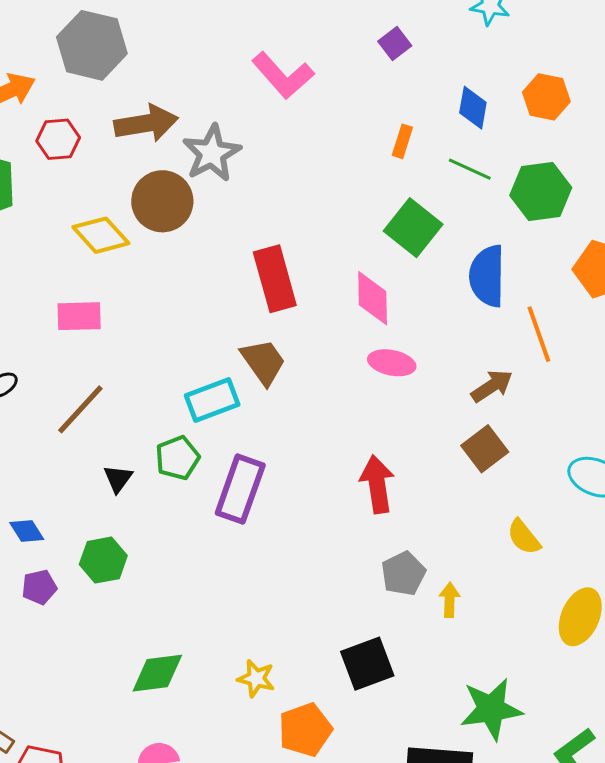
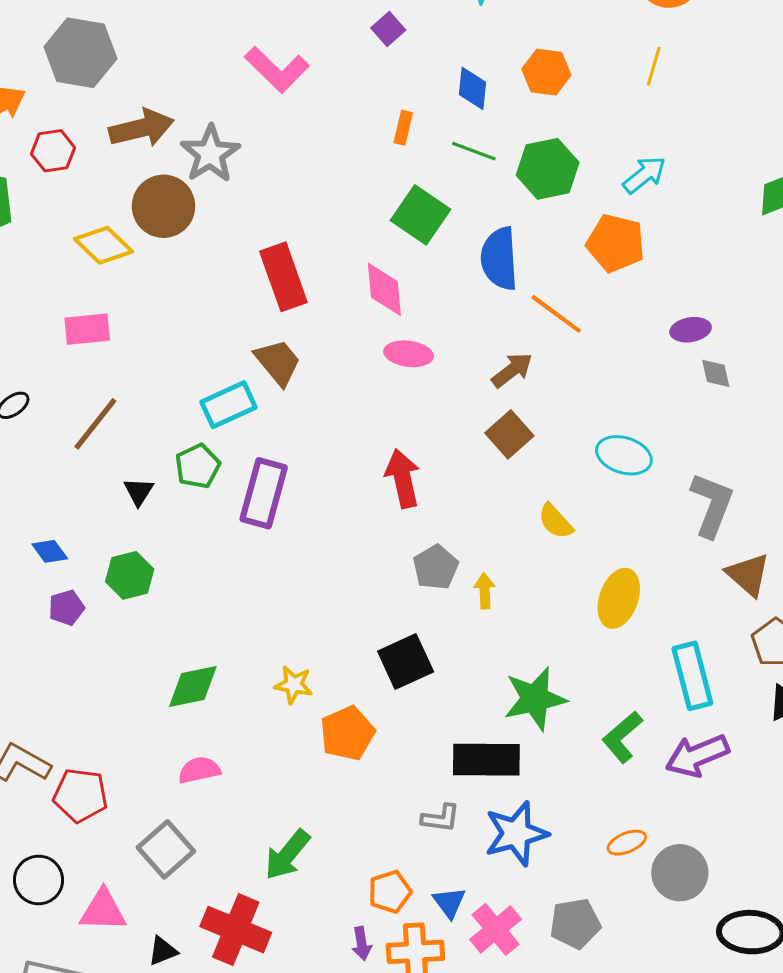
orange line: (539, 334) -> (556, 314), turned -30

